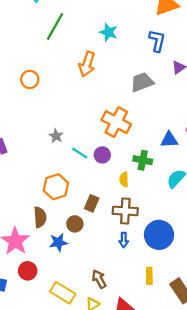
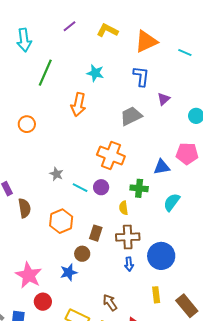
brown semicircle: (40, 217) -> (24, 208), moved

